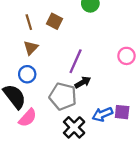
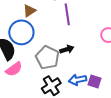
purple line: (76, 61) -> (67, 14), moved, turned -45
blue circle: (27, 74) -> (21, 32), size x1.6

